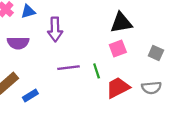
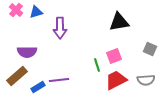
purple semicircle: (18, 43) -> (27, 52), moved
pink square: (118, 48) -> (114, 56), moved
purple line: (69, 68) -> (59, 80), moved

